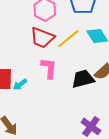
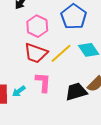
cyan arrow: (20, 84) -> (19, 91), moved

